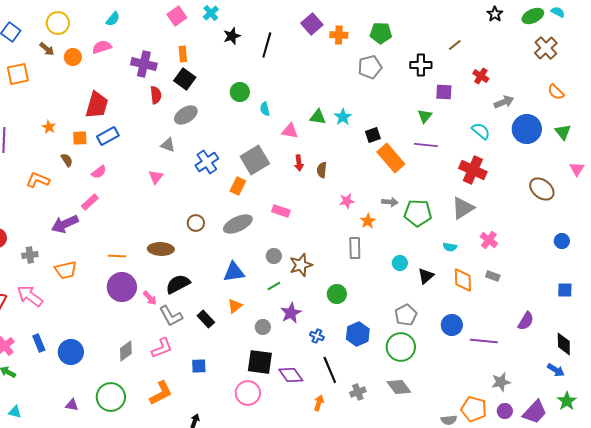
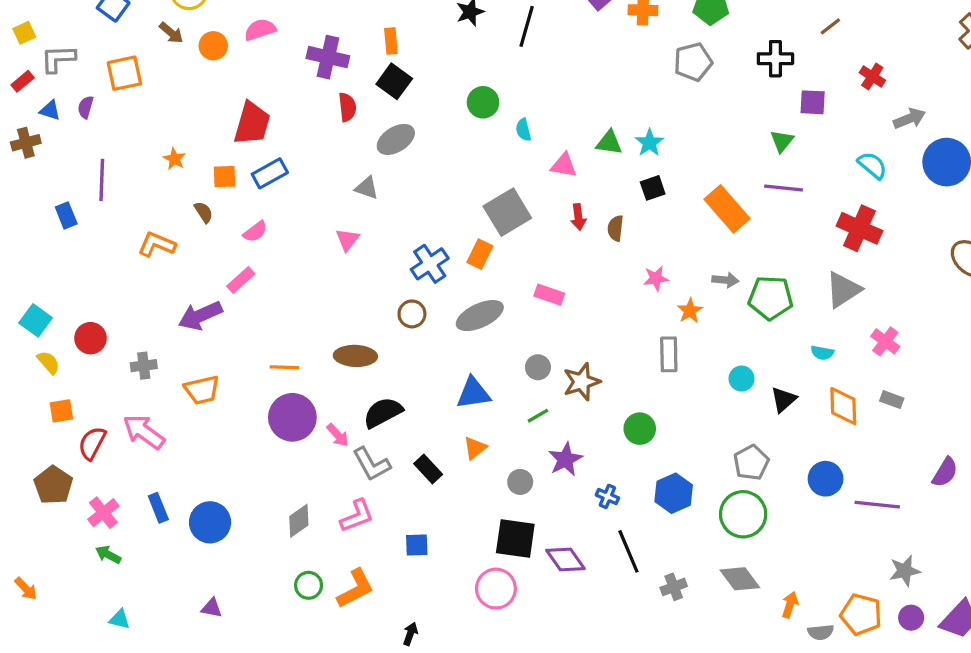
black square: (373, 135) -> (653, 188), moved
blue cross: (207, 162) -> (430, 264), moved
green circle: (111, 397) -> (309, 585), moved, size x0.6
orange arrow: (319, 403) -> (790, 605), moved

